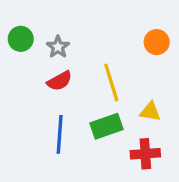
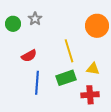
orange circle: (157, 42) -> (97, 26), size x1.5
gray star: (58, 47) -> (35, 19), moved
red semicircle: (60, 81) -> (29, 56), moved

